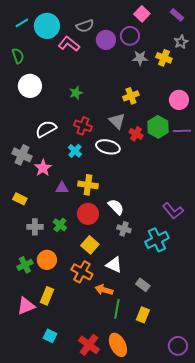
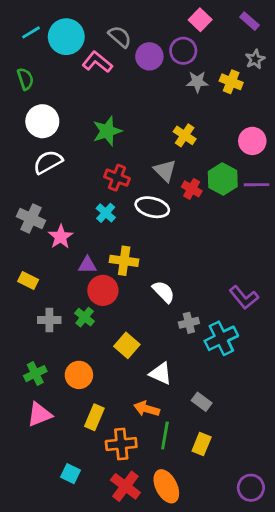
gray semicircle: (85, 26) -> (120, 37), turned -120
green star: (76, 93) -> (107, 131), size x1.5
yellow cross: (131, 96) -> (185, 135), turned -35
white semicircle: (46, 129) -> (48, 162), moved
red circle: (88, 214) -> (103, 290), moved
gray cross: (124, 229) -> (189, 323), moved, turned -32
orange circle: (47, 260) -> (79, 375), moved
orange cross: (82, 272) -> (121, 444), moved, turned -35
yellow rectangle: (47, 296) -> (94, 417), moved
pink triangle: (26, 306) -> (39, 414), moved

